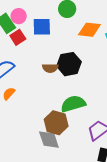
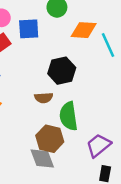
brown semicircle: (50, 68) -> (44, 98), moved
green semicircle: (73, 104) -> (69, 116), turned -80

